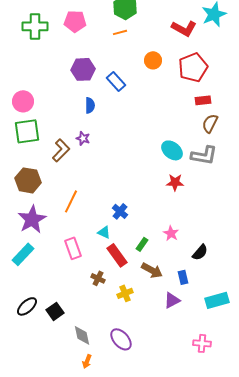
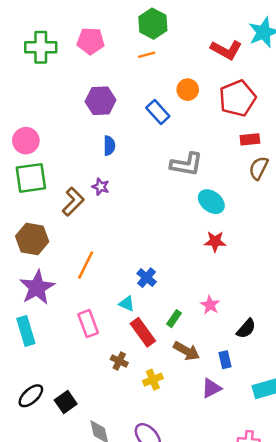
blue rectangle: (116, 81) -> (158, 112), moved
gray L-shape: (204, 155) -> (186, 164), moved
cyan rectangle: (23, 254) -> (26, 331), turned -60

